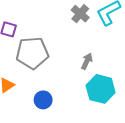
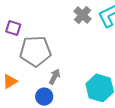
gray arrow: (87, 61) -> (55, 77), moved

